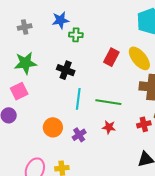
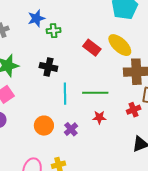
red rectangle: (111, 57) -> (92, 48), turned -72

